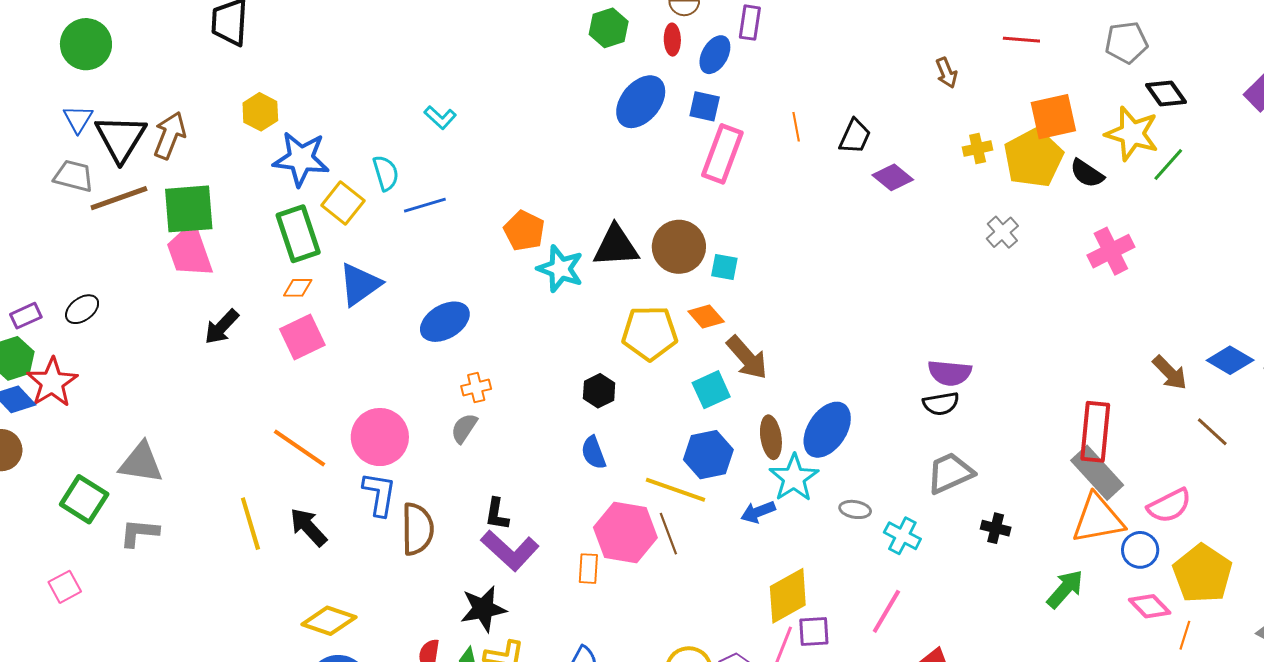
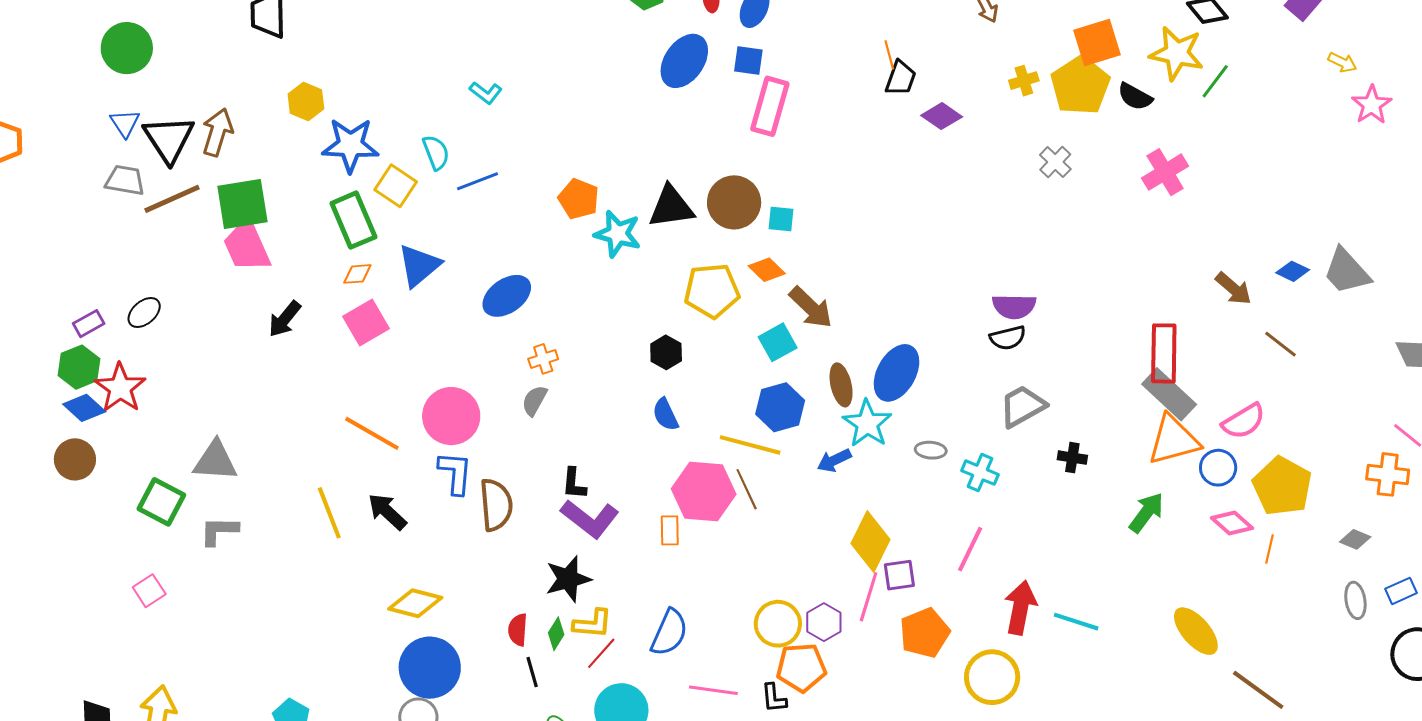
orange line: (796, 127) -> (889, 55), moved
blue diamond: (1230, 360) -> (1293, 271), size x0.7
yellow diamond: (788, 596) -> (871, 542), turned -30

